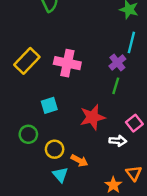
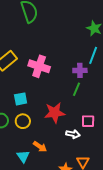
purple cross: (117, 63) -> (80, 70), turned 32
pink square: (134, 123) -> (88, 121), turned 32
yellow circle: (55, 149) -> (23, 121), moved

